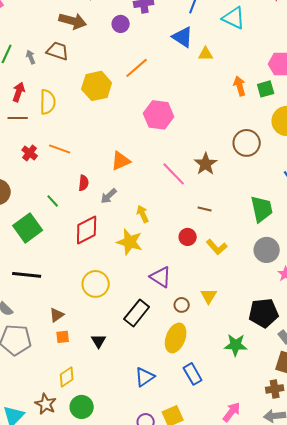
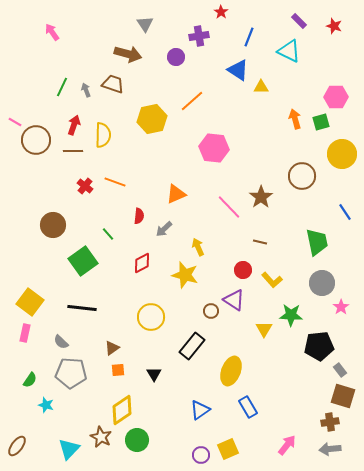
red diamond: (87, 230) -> (142, 263), size x0.7
purple triangle: (161, 277) -> (234, 300), moved
brown circle: (182, 305) -> (211, 311), moved
green star: (236, 345) -> (291, 315), moved
yellow diamond: (67, 377) -> (122, 410), size x1.4

